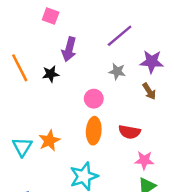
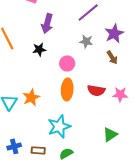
purple star: (152, 62) -> (114, 33), turned -30
black star: (51, 74) -> (39, 49), moved
pink star: (144, 160) -> (120, 94), moved

